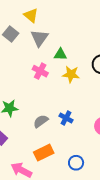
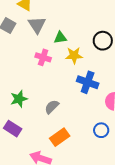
blue cross: (66, 118) -> (88, 82), moved, size x1.5
blue circle: (76, 163) -> (101, 130), moved

